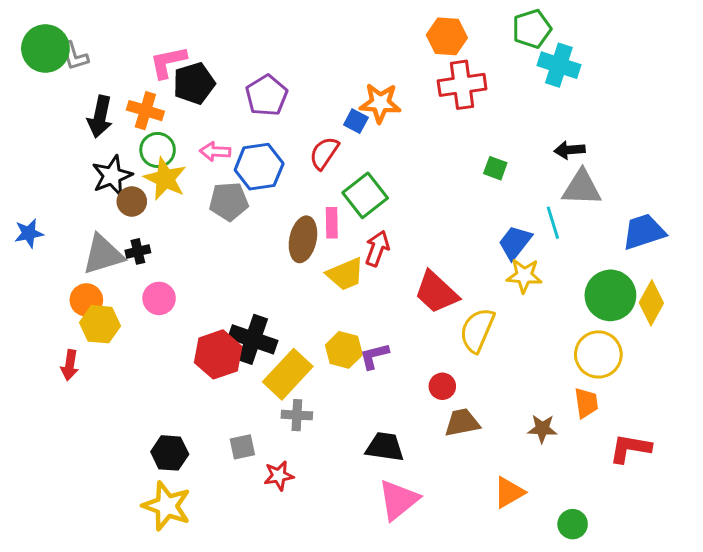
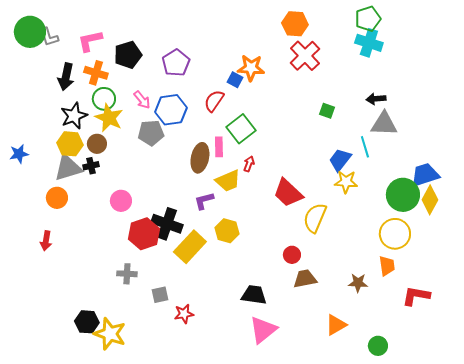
green pentagon: (532, 29) -> (368, 19), moved
pink L-shape: (168, 62) -> (90, 41), moved
red cross: (462, 85) -> (305, 56), turned -36
pink arrow: (215, 151) -> (142, 100), turned -132
brown circle: (132, 201) -> (97, 144), moved
blue trapezoid: (644, 232) -> (425, 175), moved
red arrow: (377, 248) -> (249, 164), size x0.7
pink circle: (159, 298) -> (121, 201), moved
yellow hexagon: (100, 324) -> (70, 144), moved
purple L-shape: (374, 356) -> (204, 201), moved
gray cross: (297, 415) -> (127, 274), moved
black hexagon: (170, 453) -> (87, 322), moved

